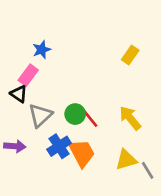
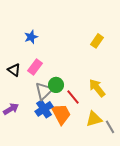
pink rectangle: (28, 75) -> (35, 67), moved
gray triangle: (40, 115) -> (44, 91), moved
red line: (90, 118) -> (73, 97), moved
purple arrow: (15, 146) -> (11, 109), turned -35

